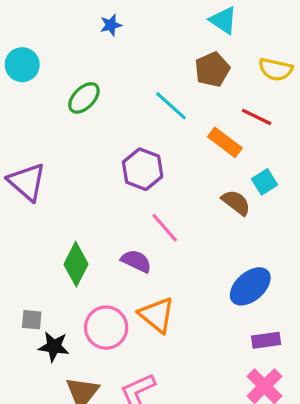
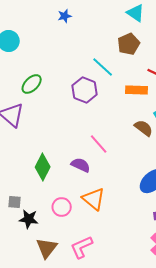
green ellipse: (84, 98) -> (32, 84), moved
orange rectangle: (225, 142) -> (137, 90), turned -35
purple hexagon: (143, 169) -> (85, 90), moved
pink circle: (106, 328) -> (62, 207), size x0.7

